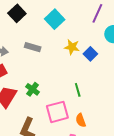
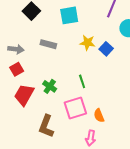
cyan square: (55, 19) -> (69, 15), turned 36
green line: (78, 90) -> (82, 81), moved

